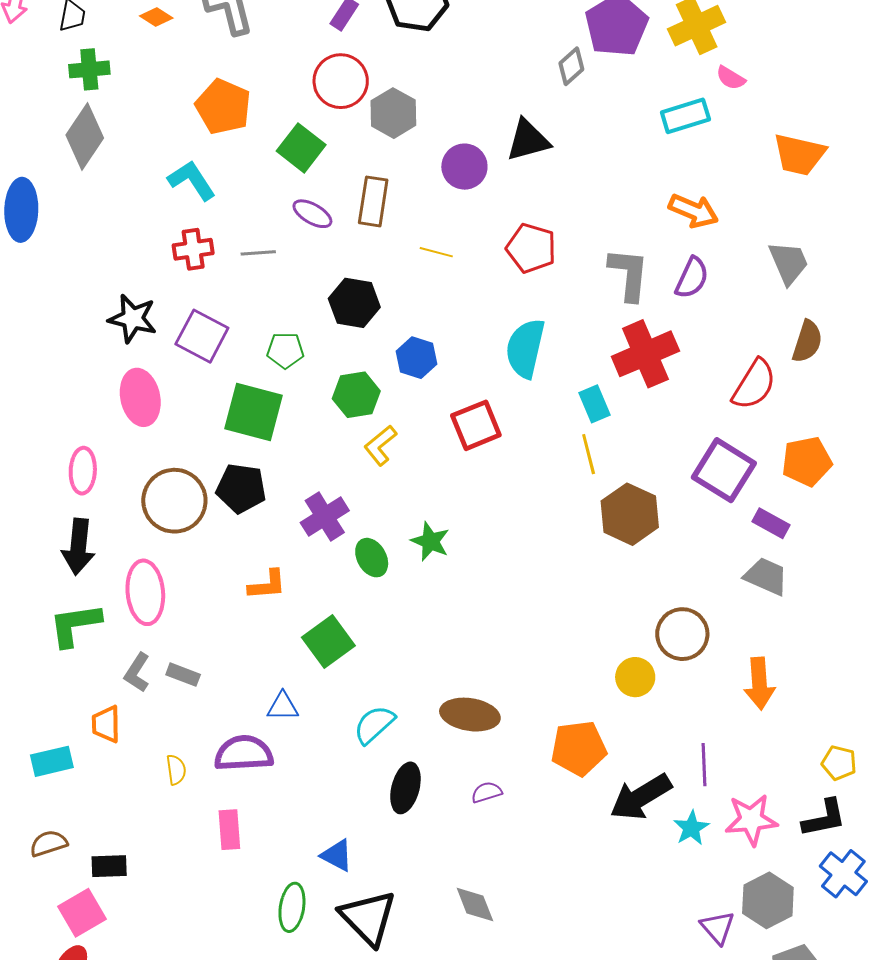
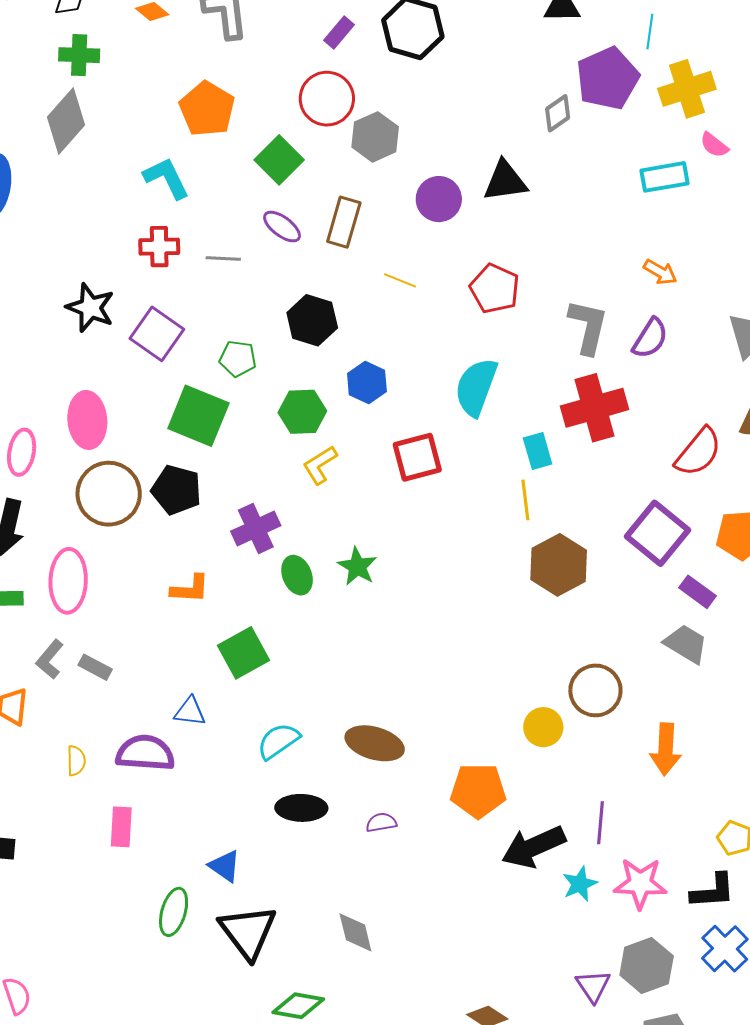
orange arrow: (693, 211) -> (660, 272), size x0.7
pink ellipse: (140, 397) -> (87, 420), moved
black ellipse: (405, 788) -> (301, 808), turned 69

